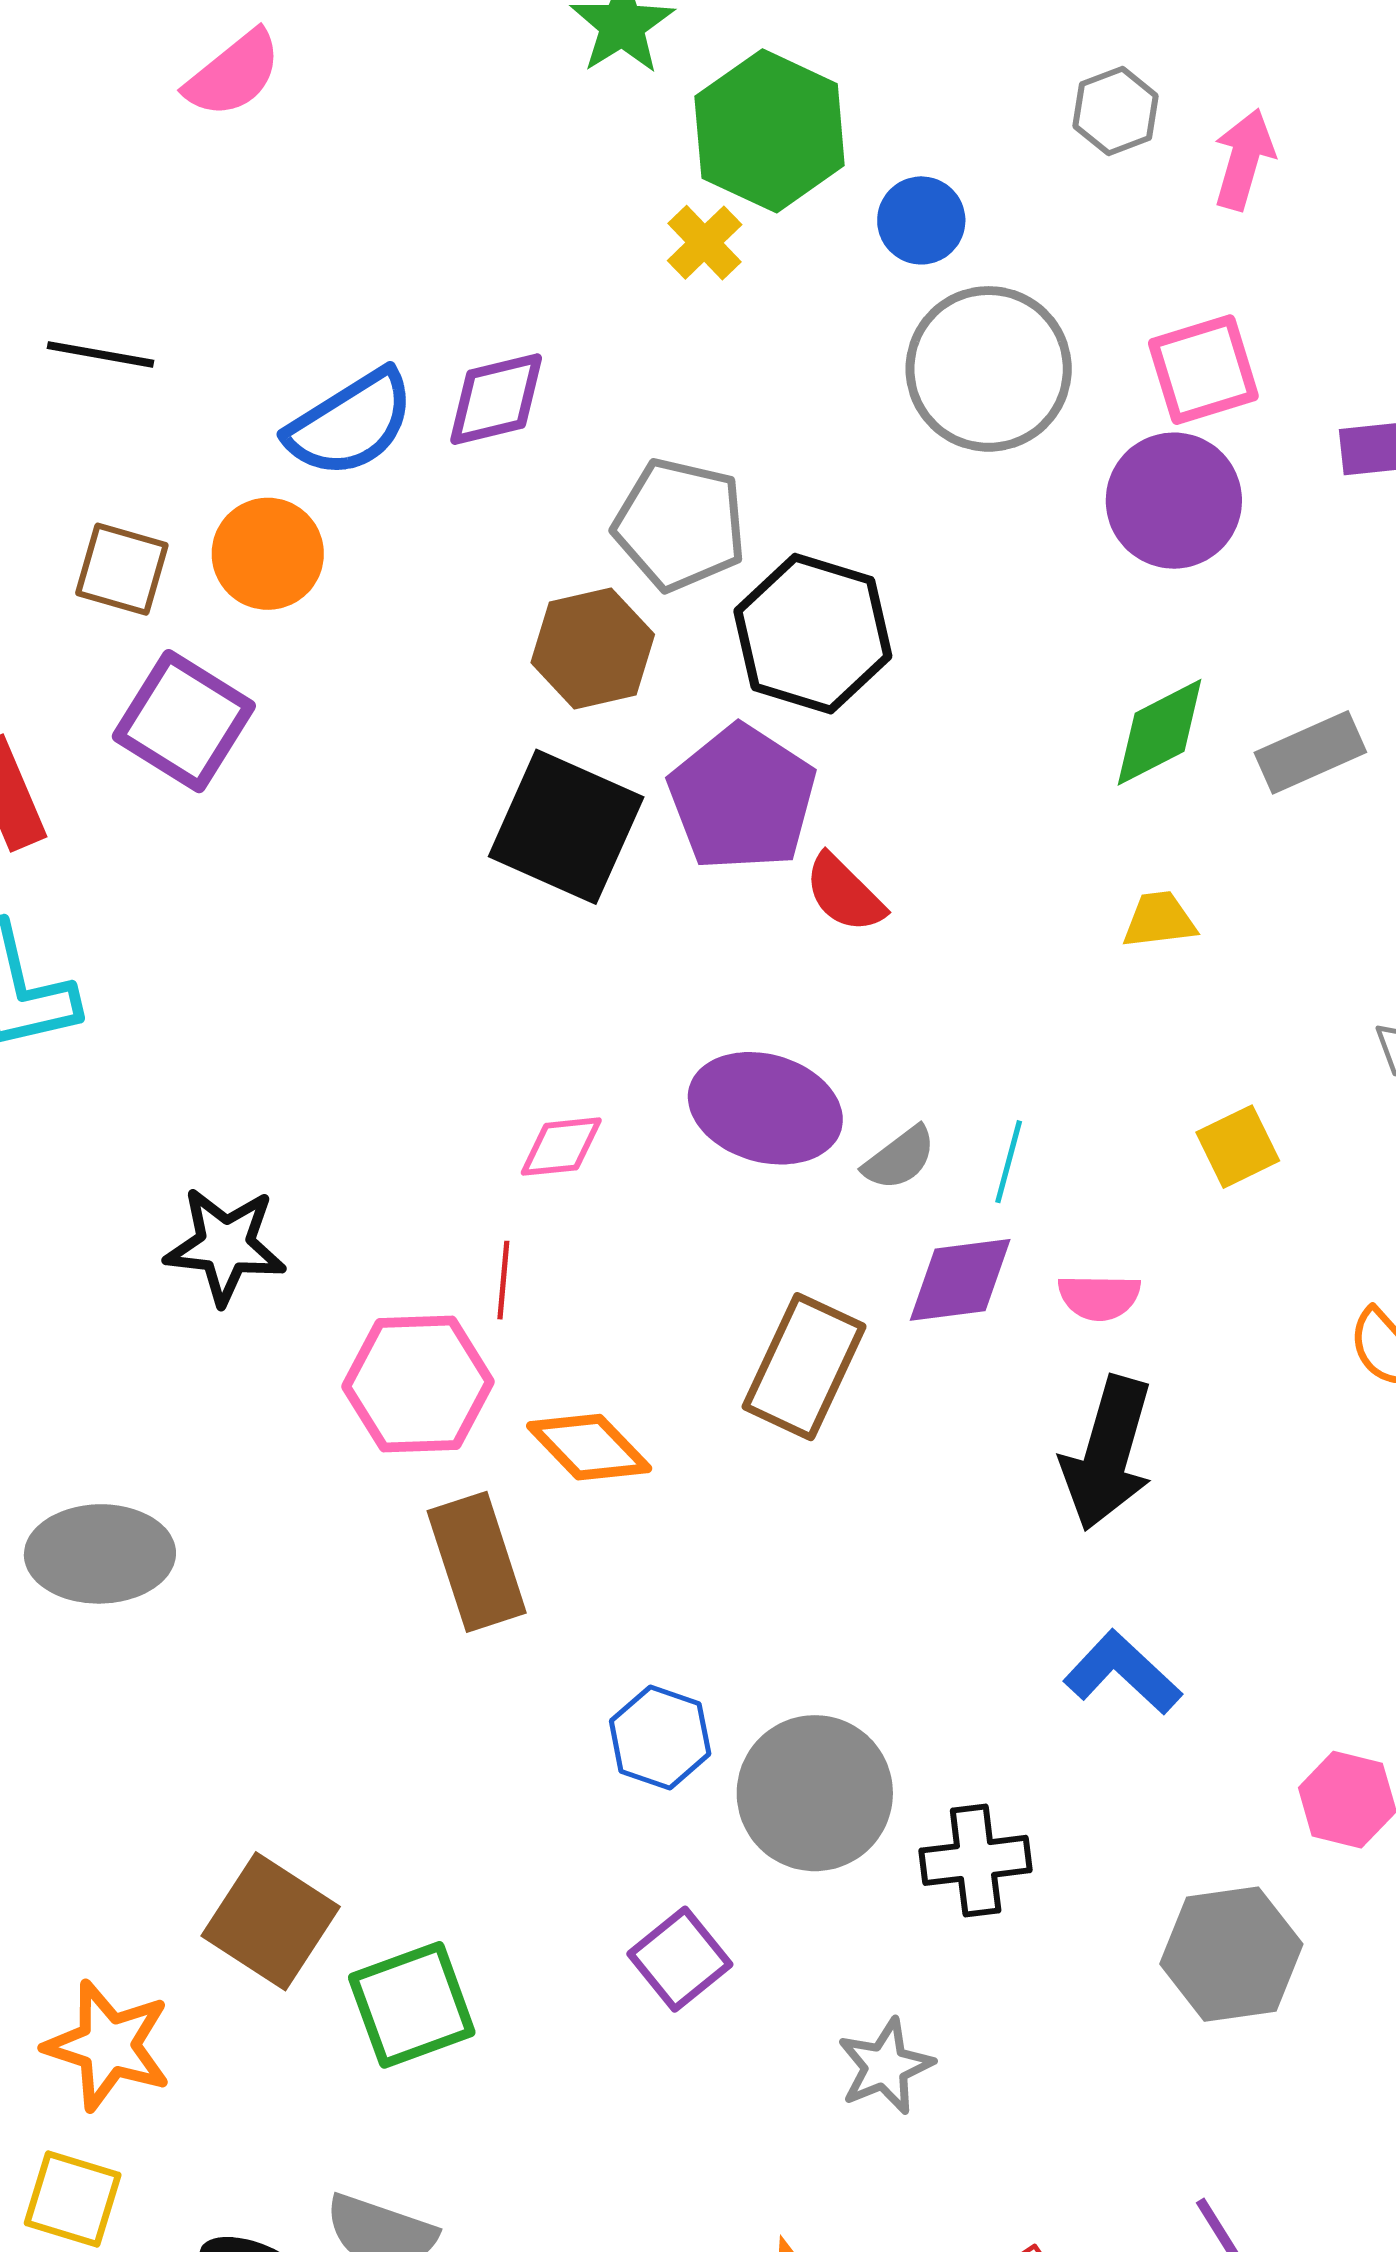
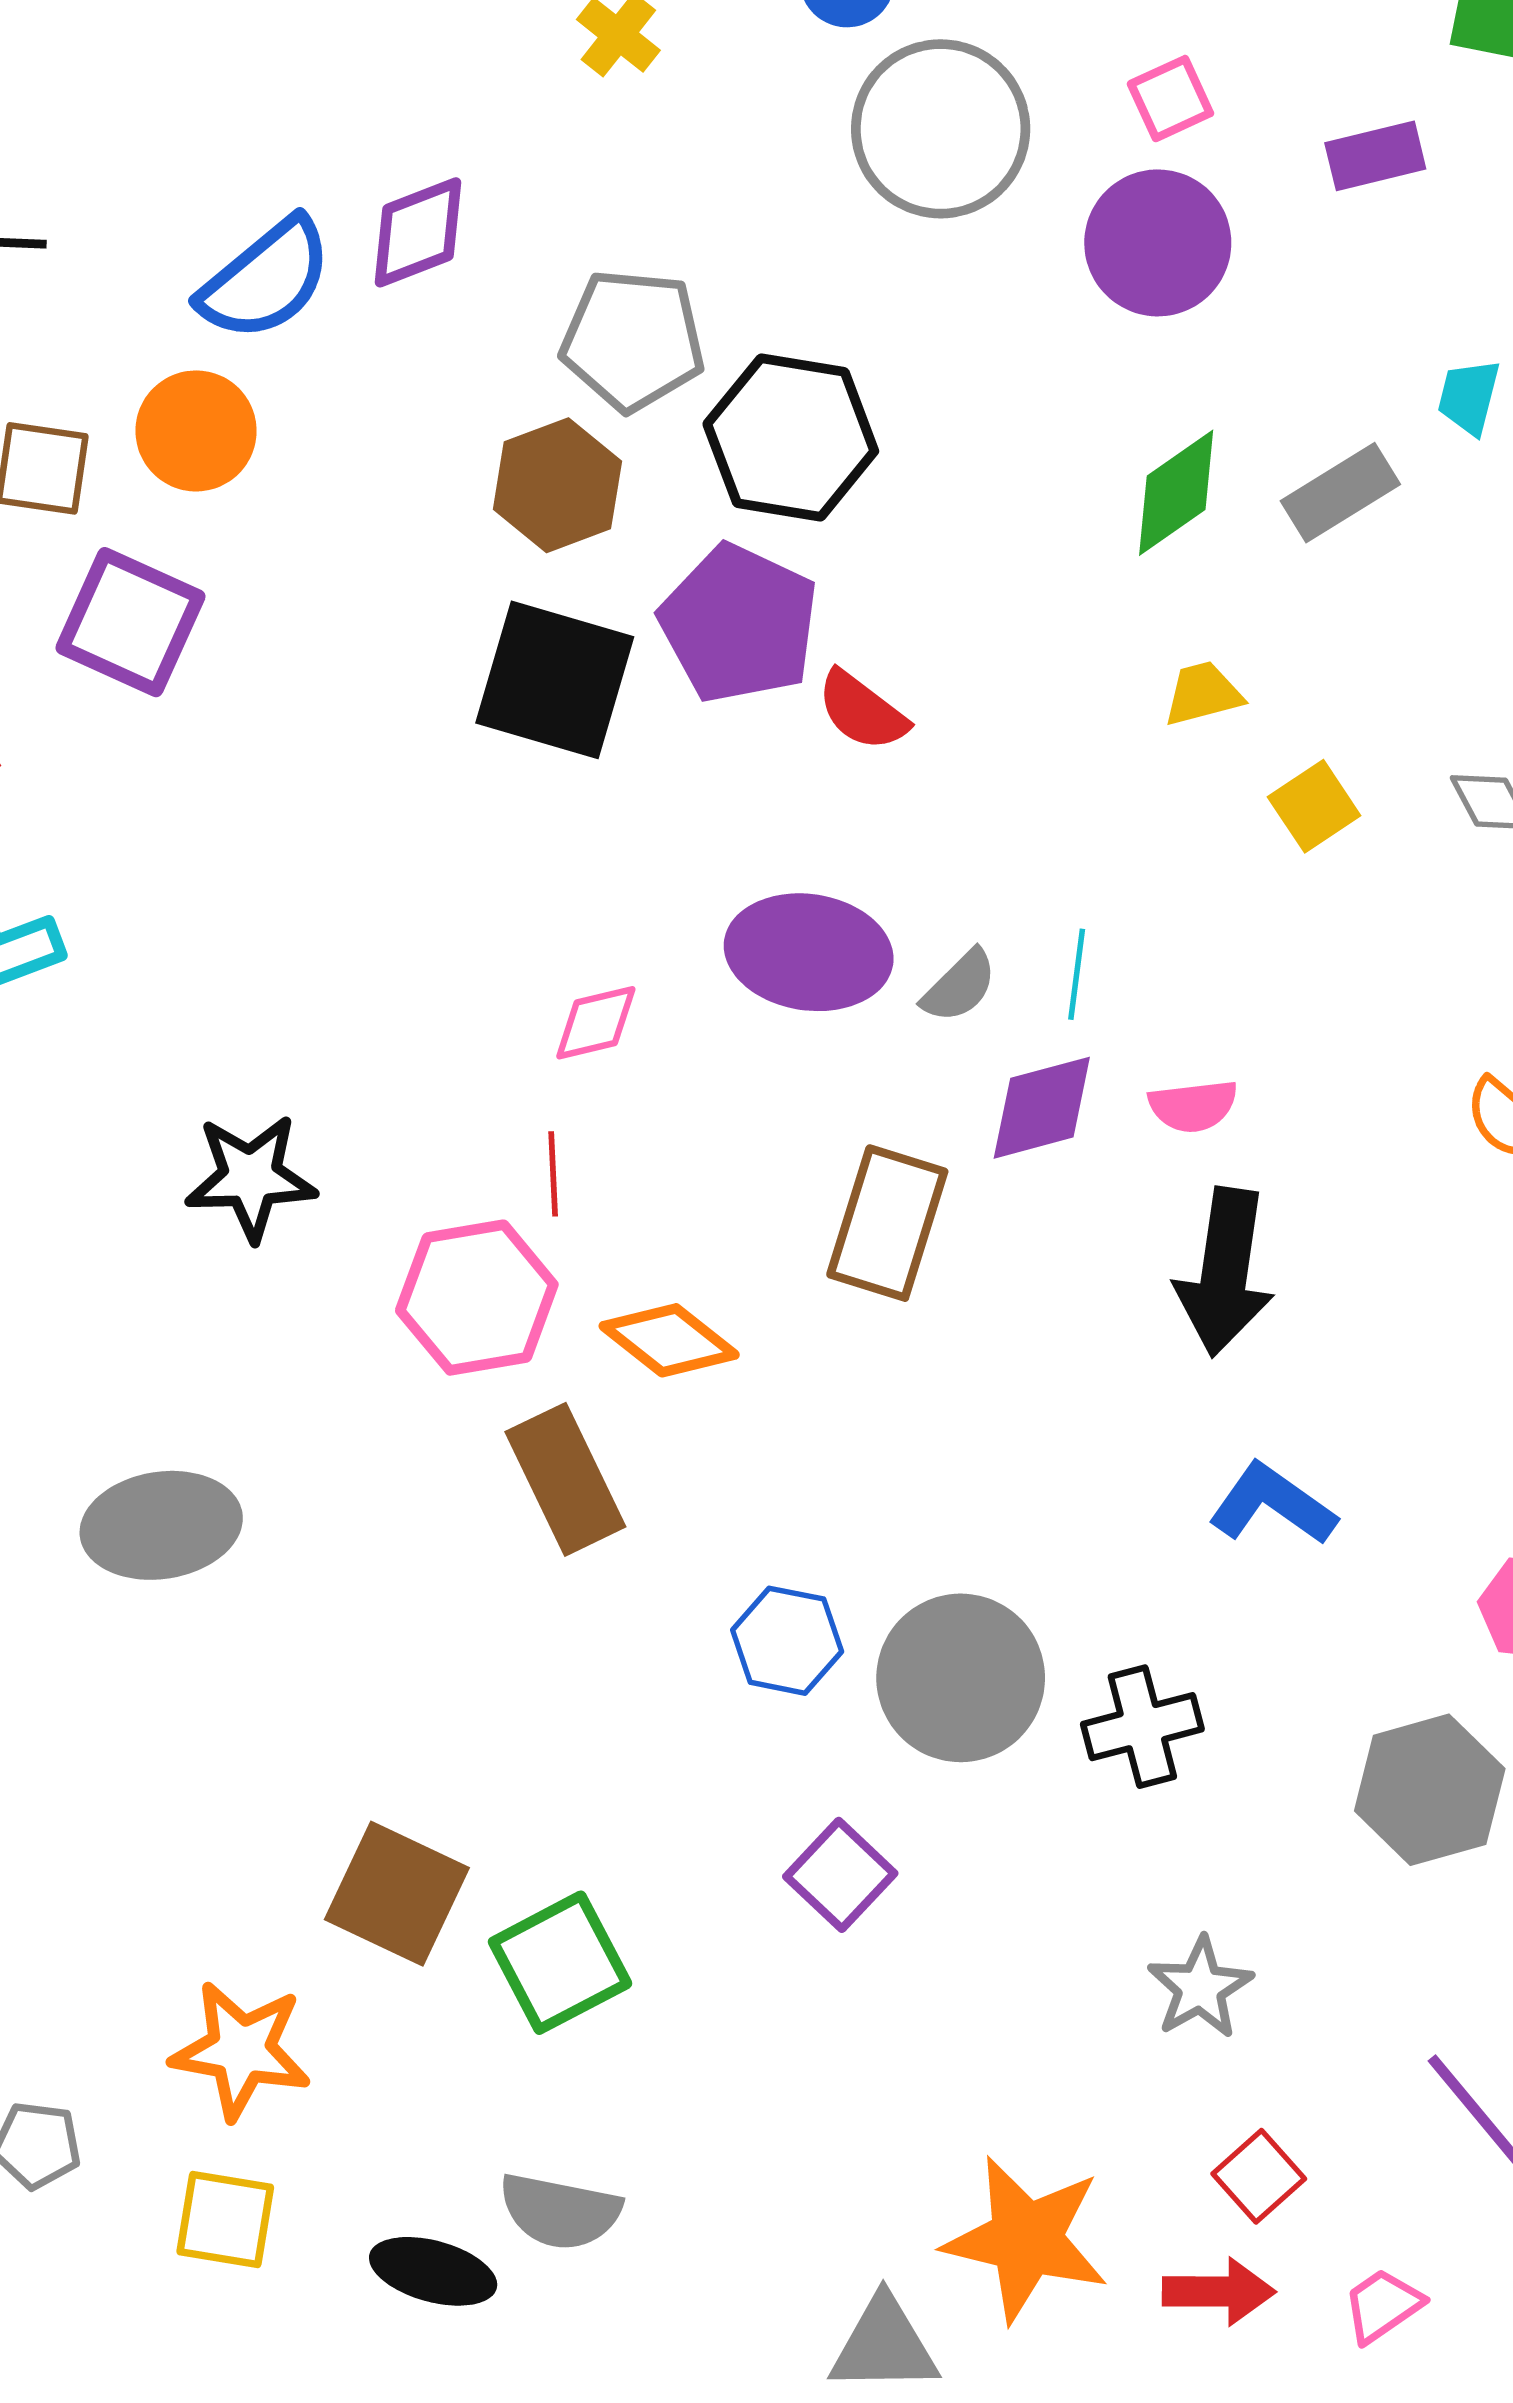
pink square: (1203, 370) -> (1170, 99), size x0.7
yellow square: (1238, 1147) -> (1314, 806), moved
gray star: (885, 2066) -> (1200, 1988), moved

